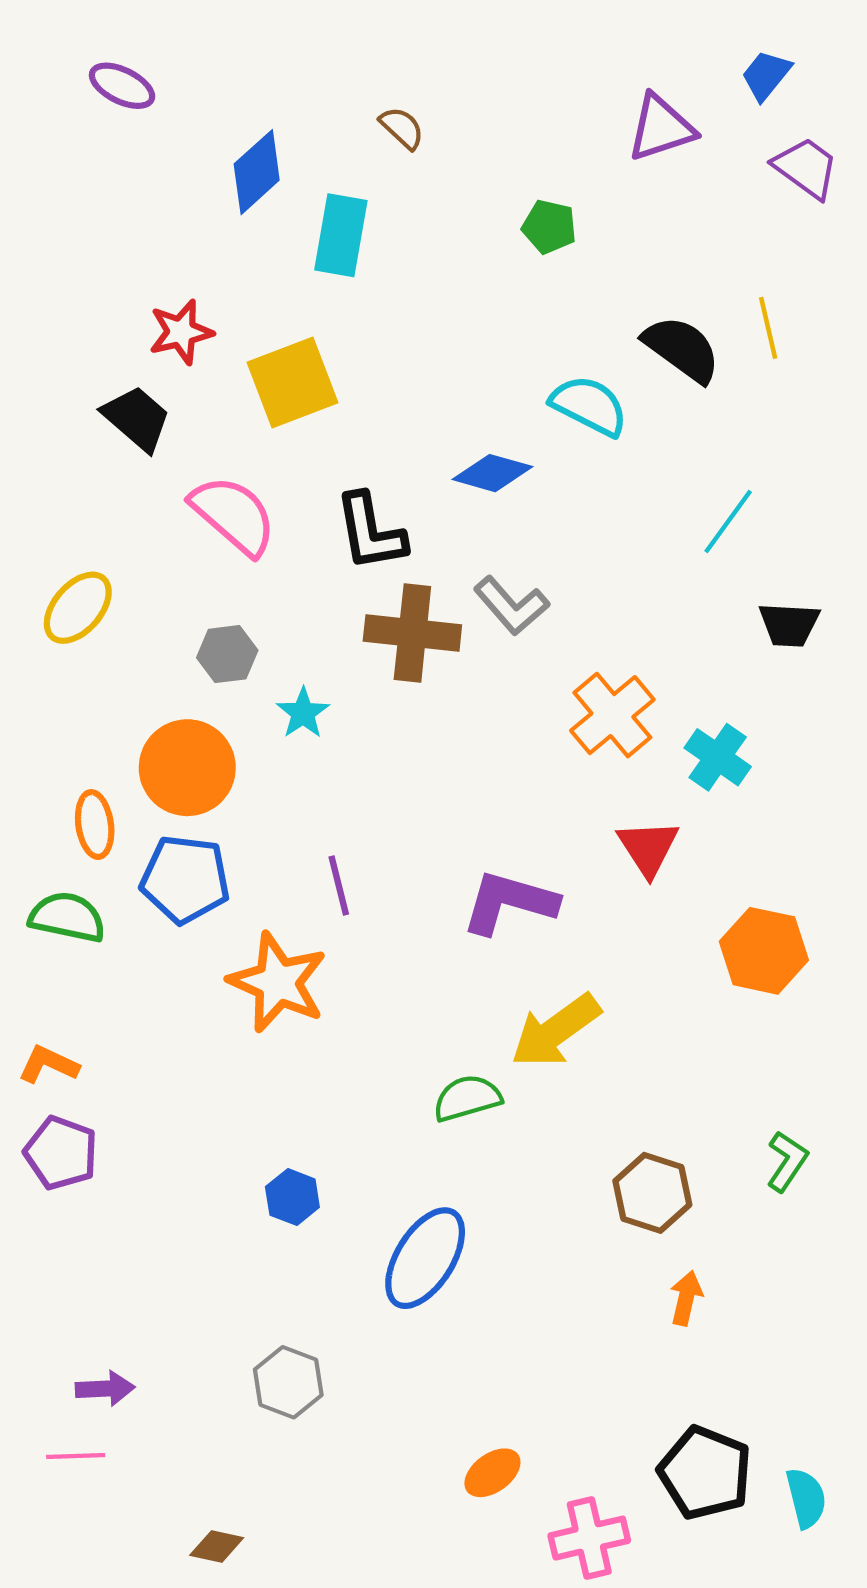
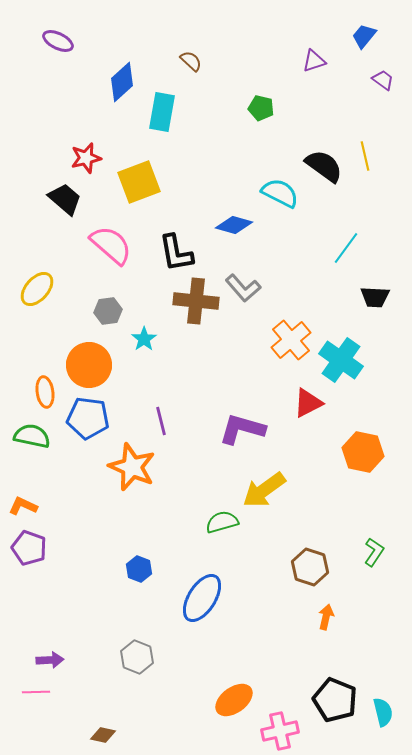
purple triangle: (661, 128) -> (314, 61), size x0.7
purple trapezoid: (806, 168) -> (383, 80), size x0.7
cyan cross: (718, 757) -> (341, 360), size x1.4
red triangle: (648, 848) -> (308, 403), turned 36
orange ellipse: (492, 1473) -> (234, 700), size x1.4

